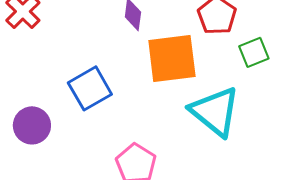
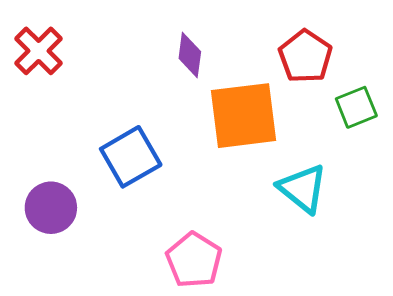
cyan triangle: (215, 111) -> (303, 188), size x0.7

